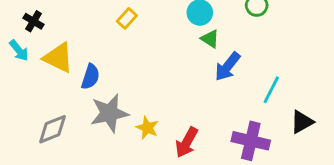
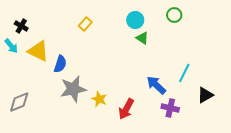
blue arrow: (227, 67) -> (156, 85), moved, turned 95
gray diamond: (53, 129) -> (19, 102), moved
purple cross: (251, 141) -> (170, 108), size x0.7

